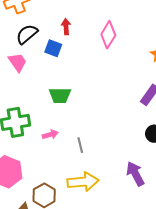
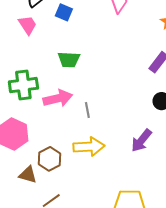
pink arrow: (50, 135) -> (58, 98), size x1.8
purple arrow: (135, 174) -> (141, 141), turned -115

